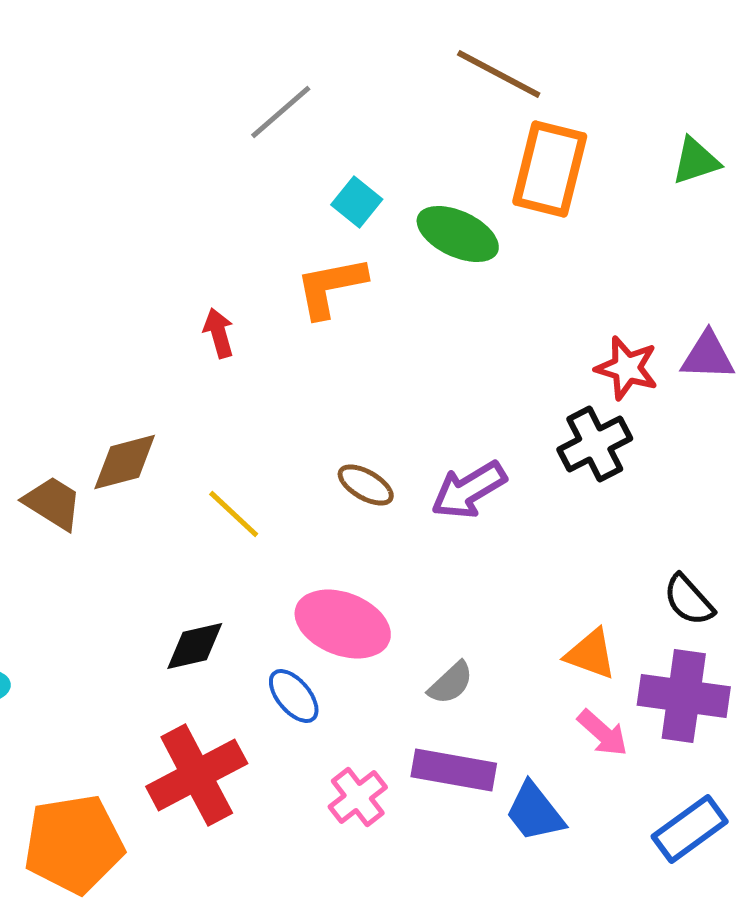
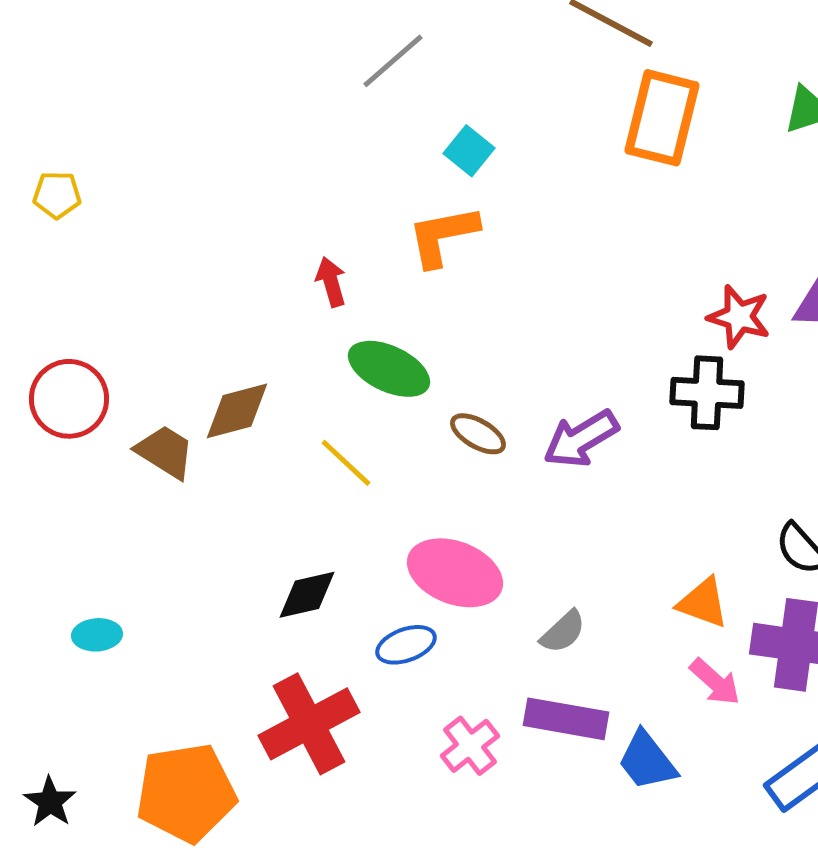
green ellipse: (458, 234) -> (389, 369), moved
black cross: (595, 444) -> (707, 393), turned 30
blue ellipse: (294, 696) -> (406, 645), turned -70

